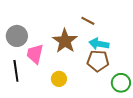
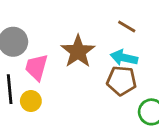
brown line: (88, 21) -> (127, 26), moved
yellow circle: (59, 79) -> (31, 101), moved

